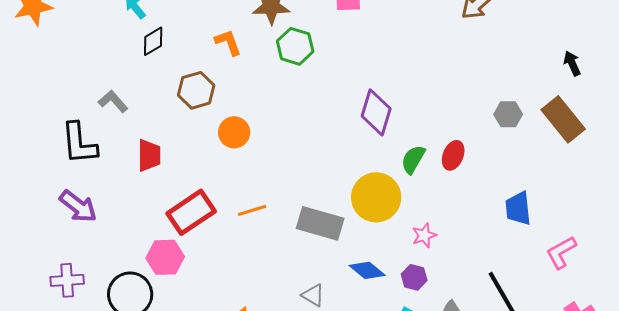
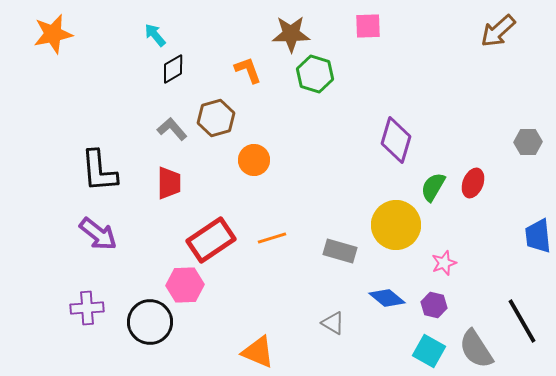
gray L-shape: (113, 101) -> (172, 129), moved
gray rectangle: (320, 223) -> (340, 251), size x0.7

